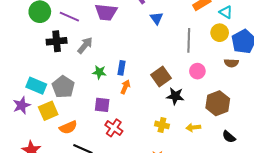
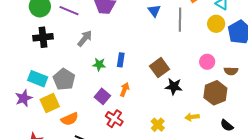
gray line: (189, 40) -> (180, 20), moved
black cross: (57, 41) -> (43, 37), moved
brown semicircle: (231, 63) -> (231, 71), moved
pink circle: (197, 71) -> (207, 62), moved
orange arrow: (125, 87) -> (125, 90), moved
purple square: (102, 105) -> (102, 96), turned 35
yellow cross: (162, 125) -> (158, 125), moved, turned 32

